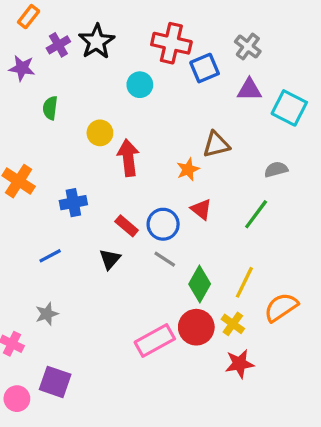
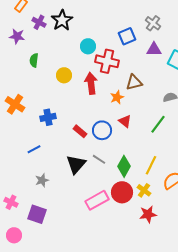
red cross: (171, 43) -> (107, 61), moved
purple cross: (58, 45) -> (39, 22), turned -32
red arrow: (128, 158) -> (91, 83), moved
black triangle: (110, 259) -> (76, 164), moved, size x1.5
gray line: (165, 259) -> (99, 159), moved
gray star: (47, 314) -> (42, 180), moved
purple square: (55, 382) -> (37, 214), moved

